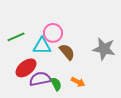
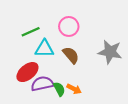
pink circle: (53, 33) -> (69, 26), moved
green line: (16, 37) -> (31, 32), moved
orange arrow: (78, 82) -> (74, 89), moved

